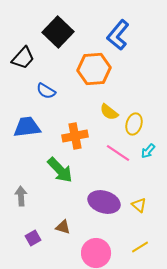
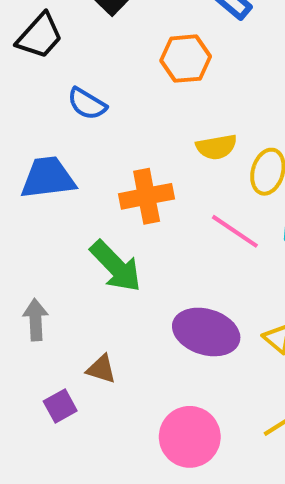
orange hexagon: (94, 69) -> (186, 59), size x0.7
yellow semicircle: (109, 112) -> (216, 147), turned -48
brown triangle: (63, 227) -> (101, 369), moved

